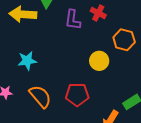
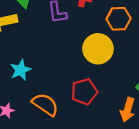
yellow circle: (99, 61) -> (98, 49), size x1.4

